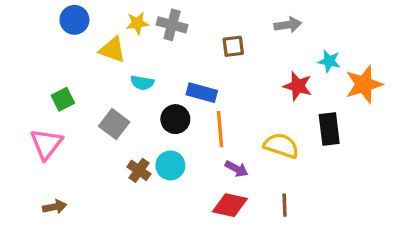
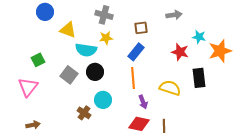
yellow star: (137, 23) -> (106, 38), moved
cyan semicircle: (142, 83) -> (86, 50), size x1.5
blue rectangle: (202, 93) -> (136, 52), moved, turned -66
black circle: (175, 119) -> (95, 72), moved
purple arrow: (237, 169) -> (143, 102), turned 40
brown cross: (139, 170) -> (84, 113), moved
brown line: (285, 205) -> (164, 126), moved

